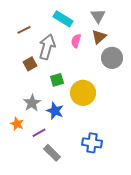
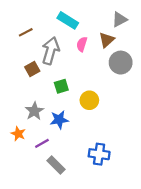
gray triangle: (98, 16) -> (120, 19), moved, turned 35
yellow circle: (83, 93) -> (89, 100), size x0.7
blue star: (55, 111) -> (59, 120), turned -30

